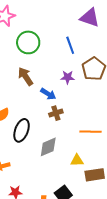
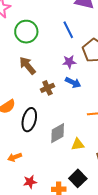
blue arrow: (48, 94) -> (73, 83), moved
brown cross: (56, 113) -> (47, 88), moved
yellow triangle: (77, 160) -> (78, 144), moved

